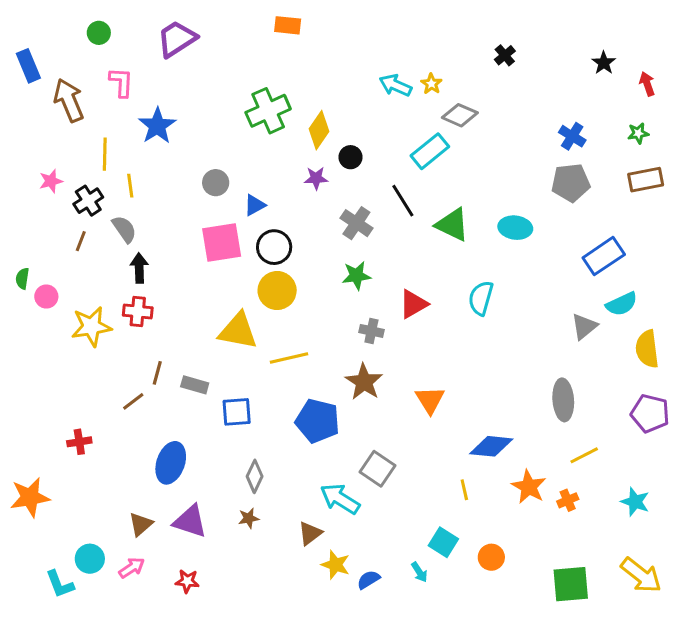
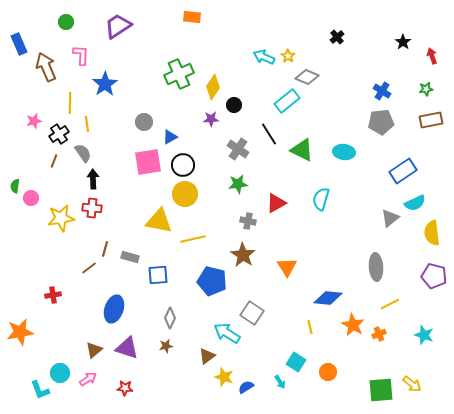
yellow arrow: (641, 575) -> (412, 384), moved, size x0.7

